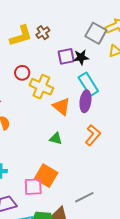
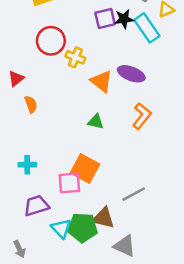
red circle: (22, 73) -> (51, 41), size x1.5
cyan rectangle: (88, 84) -> (147, 28), moved
yellow cross: (41, 87) -> (75, 57), size x0.7
purple ellipse: (85, 101) -> (131, 74), turned -75

